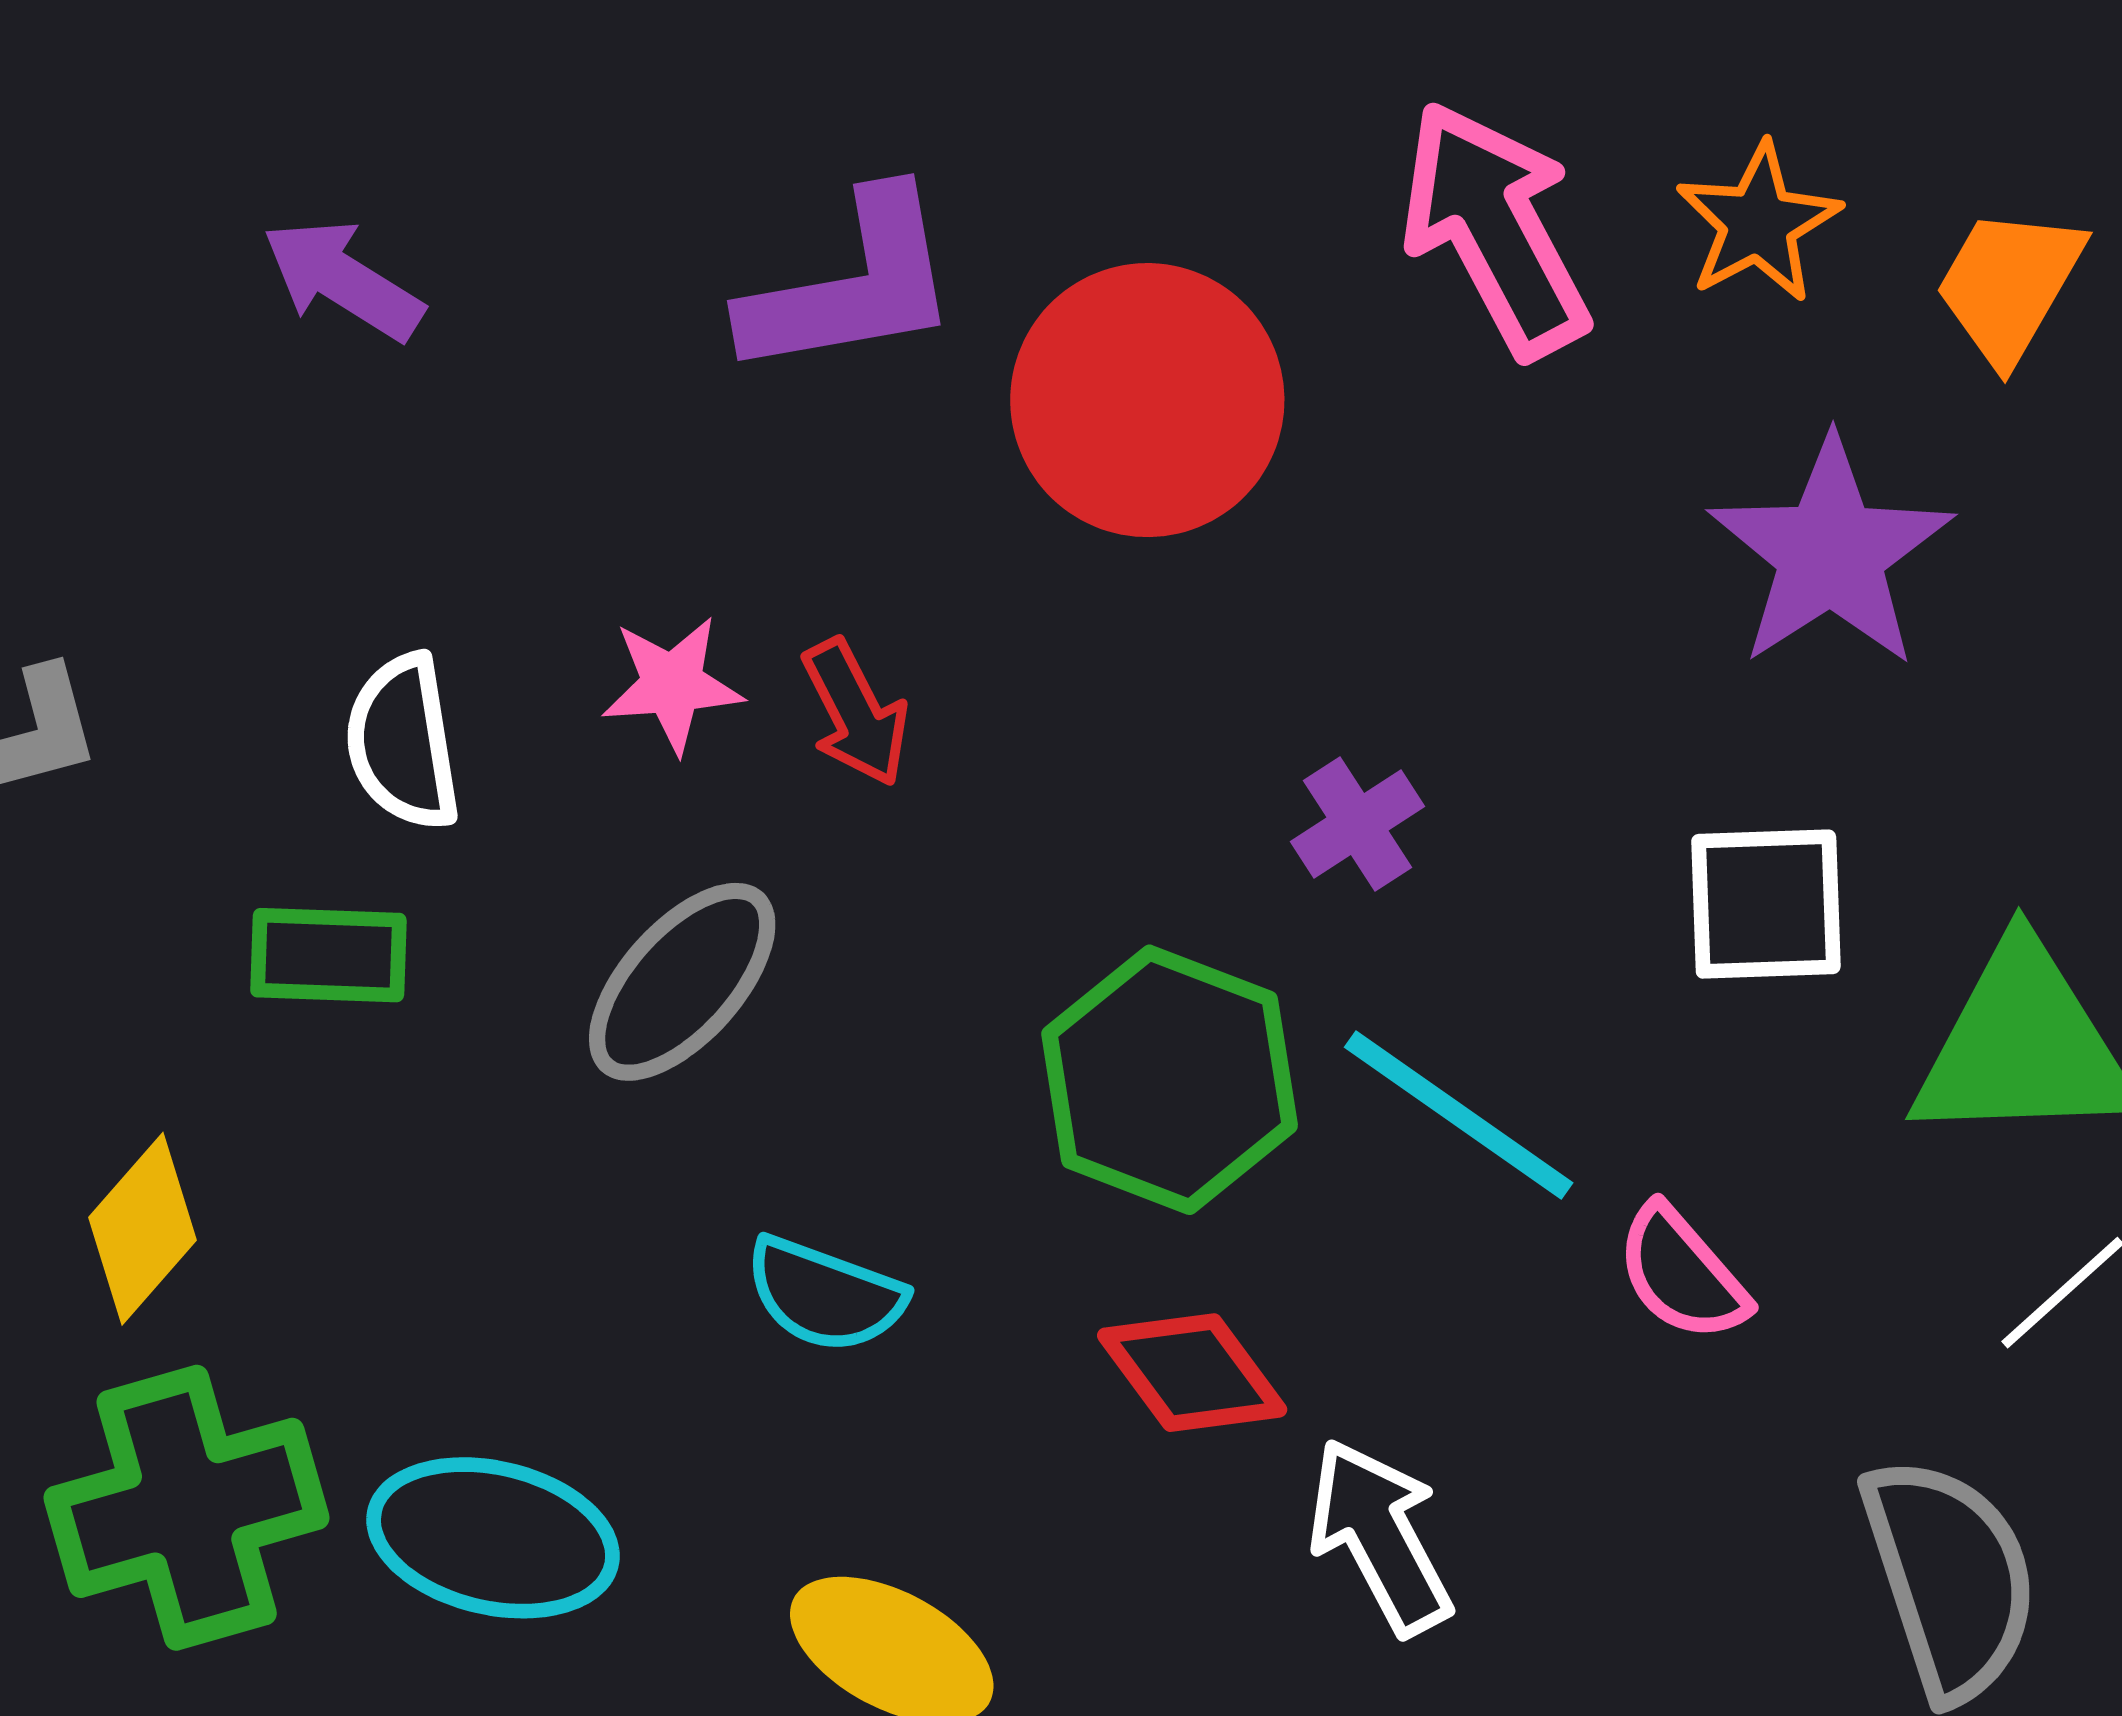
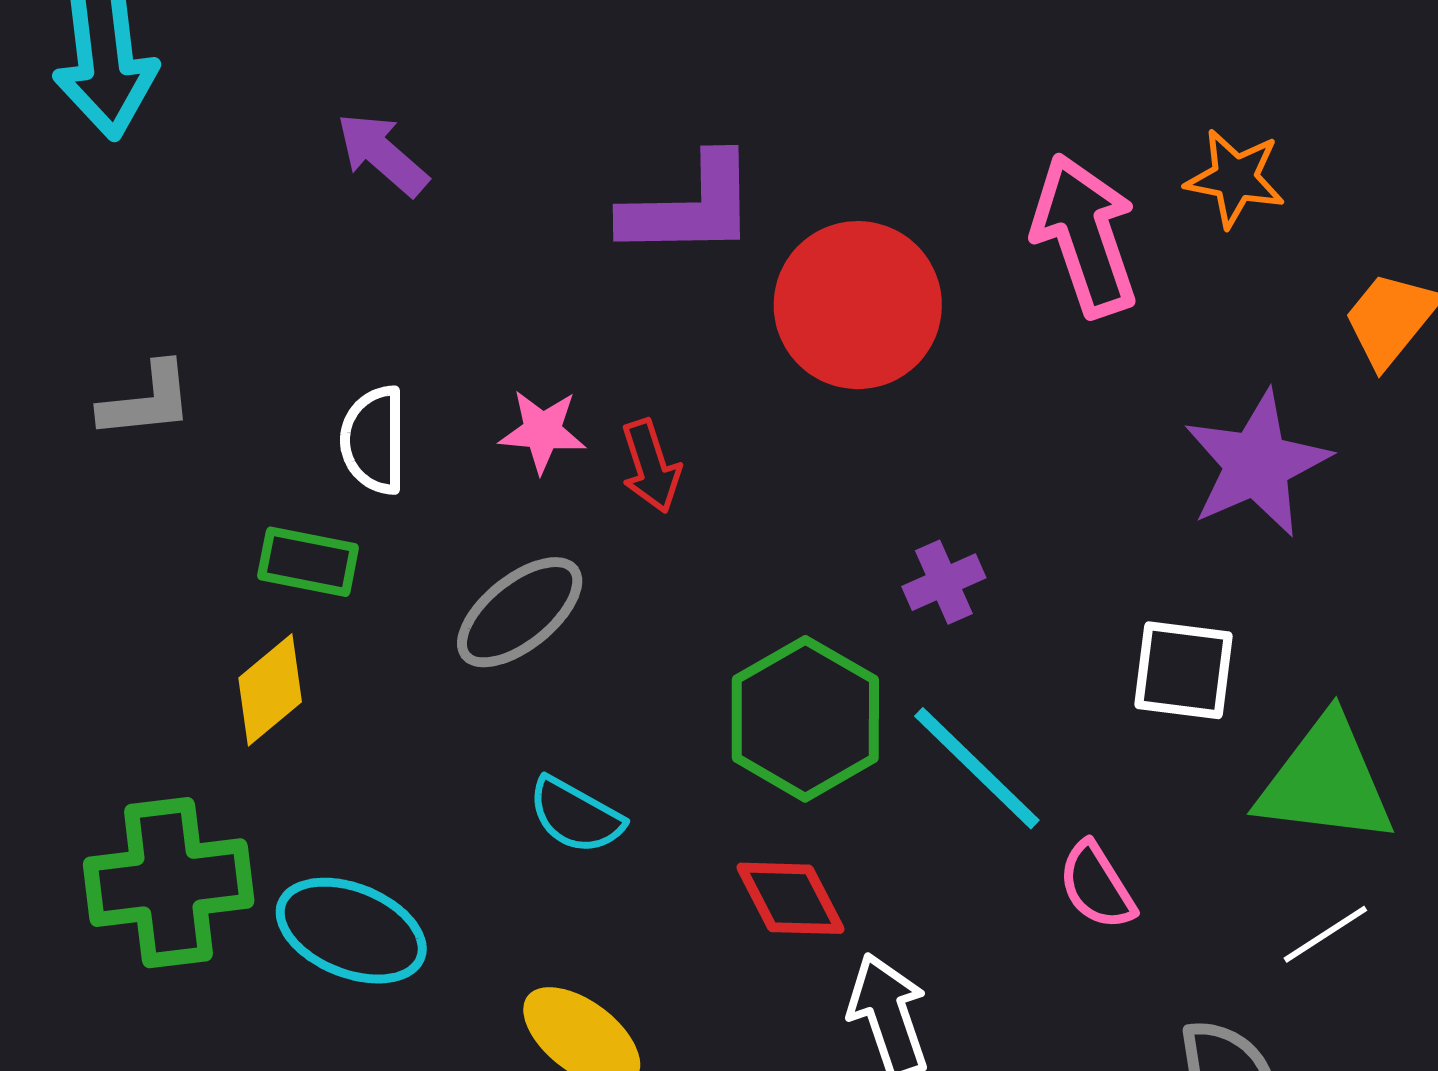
orange star: (1758, 223) -> (1235, 178), moved, turned 30
yellow diamond: (142, 1229) -> (270, 690), moved

